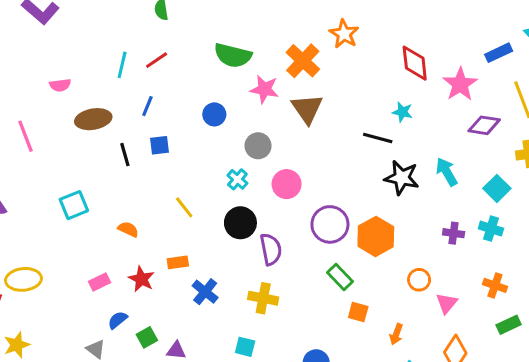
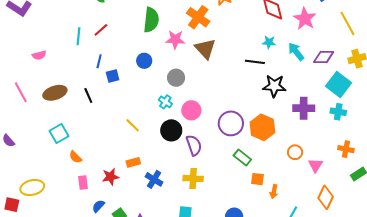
green semicircle: (233, 55) -> (151, 20), turned -90
brown ellipse: (93, 119) -> (55, 93), moved
purple diamond: (484, 125) -> (324, 57), moved
blue square: (160, 145) -> (113, 76), moved
cyan arrow: (447, 172) -> (296, 52), moved
pink circle: (287, 184) -> (191, 110), moved
cyan square: (497, 188) -> (339, 85), size x1.4
orange semicircle: (128, 229) -> (75, 157), moved, turned -152
purple cross: (454, 233) -> (304, 108), moved, size x1.5
red star: (141, 279) -> (111, 177), turned -30
pink rectangle: (100, 282) -> (83, 182), turned -64
orange arrow: (396, 334) -> (274, 192), moved

